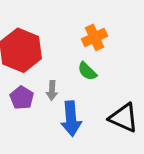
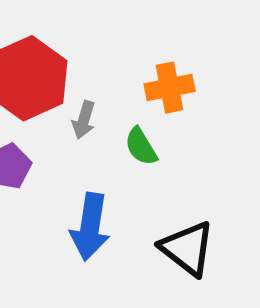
gray arrow: (52, 90) -> (84, 120), moved

